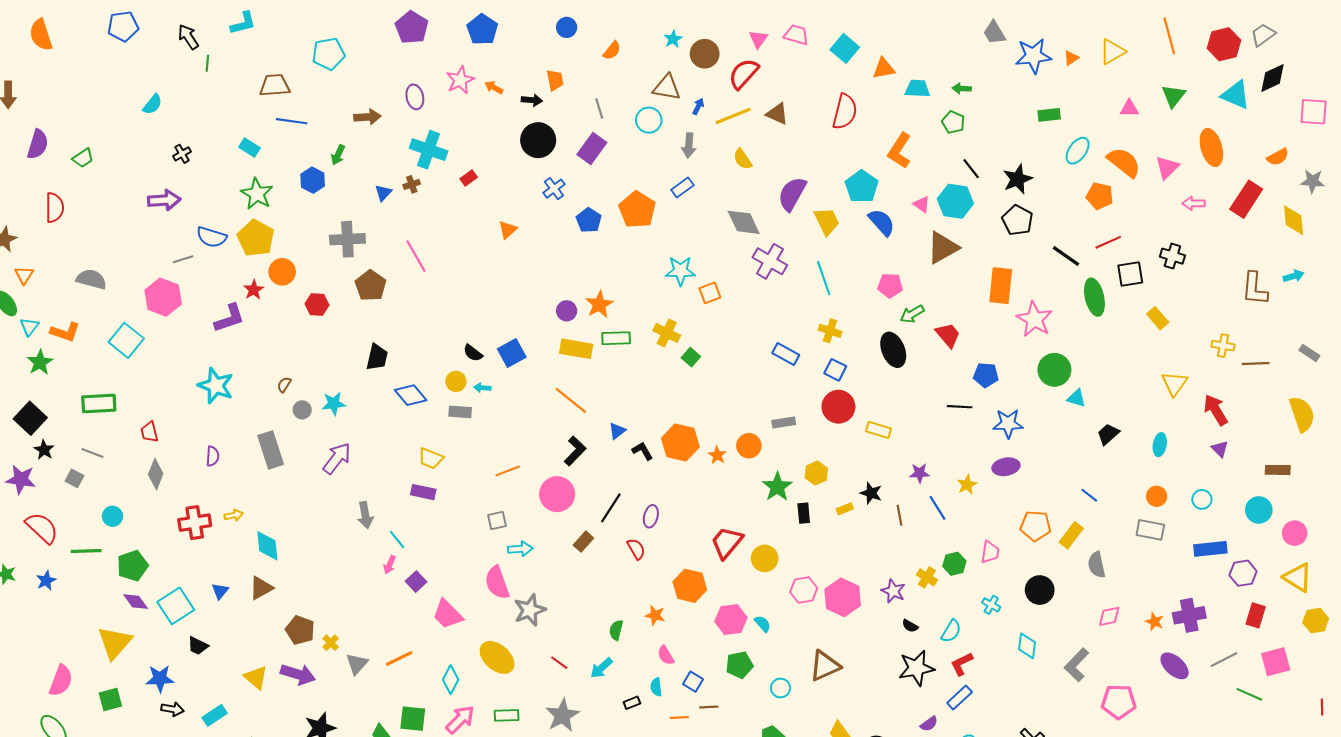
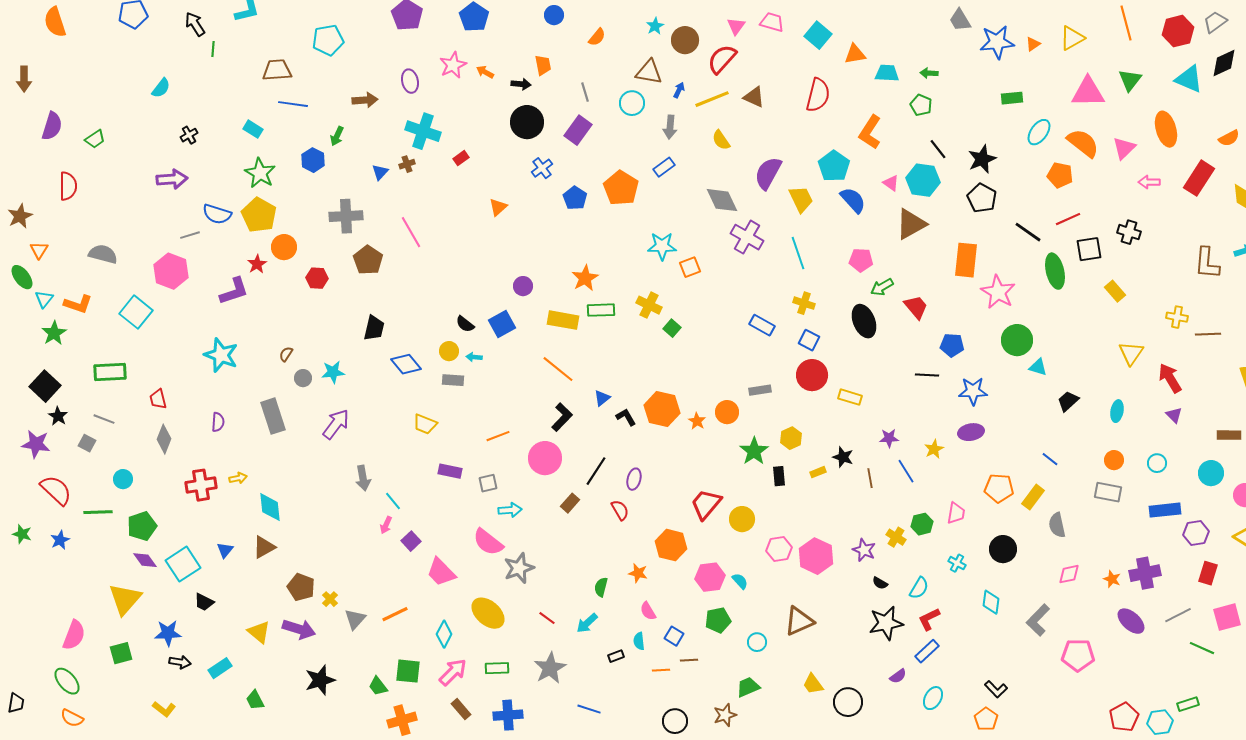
pink triangle: (1129, 109) -> (1088, 92), size x1.8
purple circle: (567, 311) -> (523, 286), moved
purple rectangle: (423, 492) -> (450, 471), moved
pink semicircle: (497, 583) -> (488, 542), turned -32

